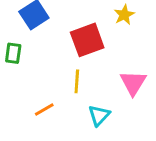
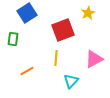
pink triangle: (133, 83) -> (94, 59), turned 30
orange line: (44, 110) -> (27, 71), moved

